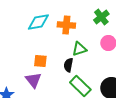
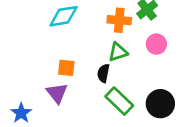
orange cross: (66, 25) -> (119, 20), moved

